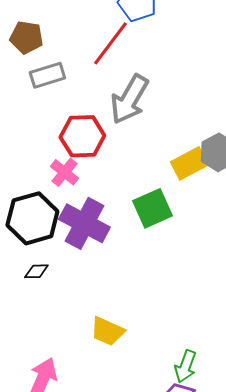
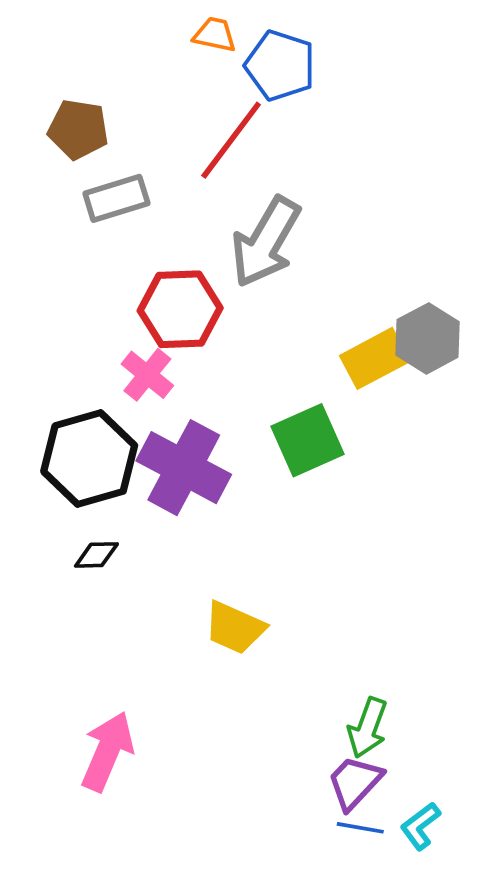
yellow trapezoid: (107, 331) -> (235, 628), moved

